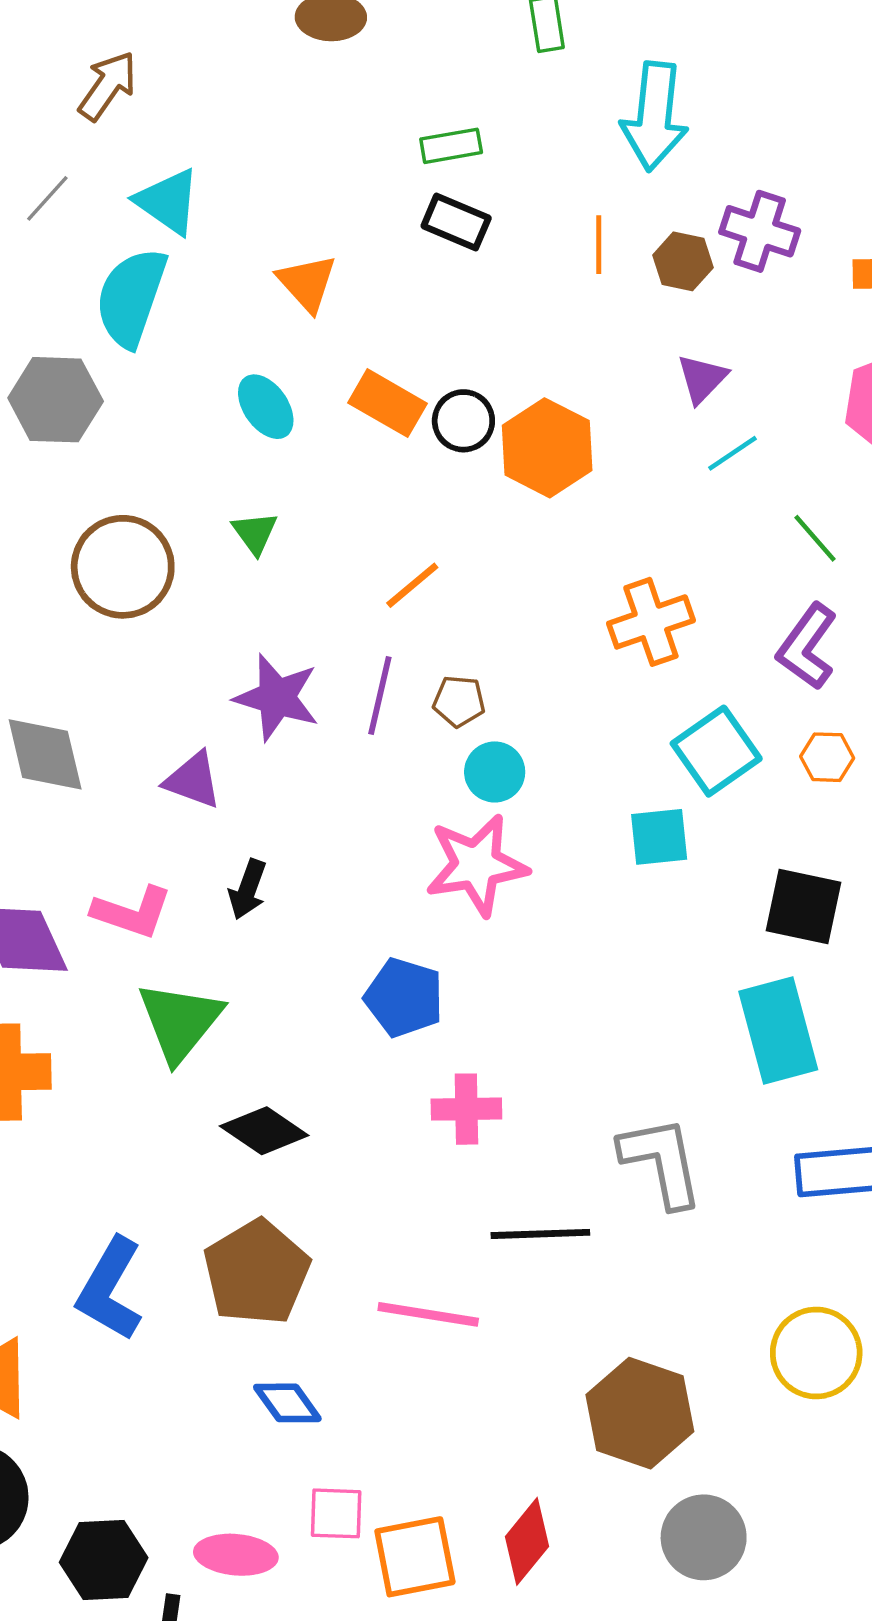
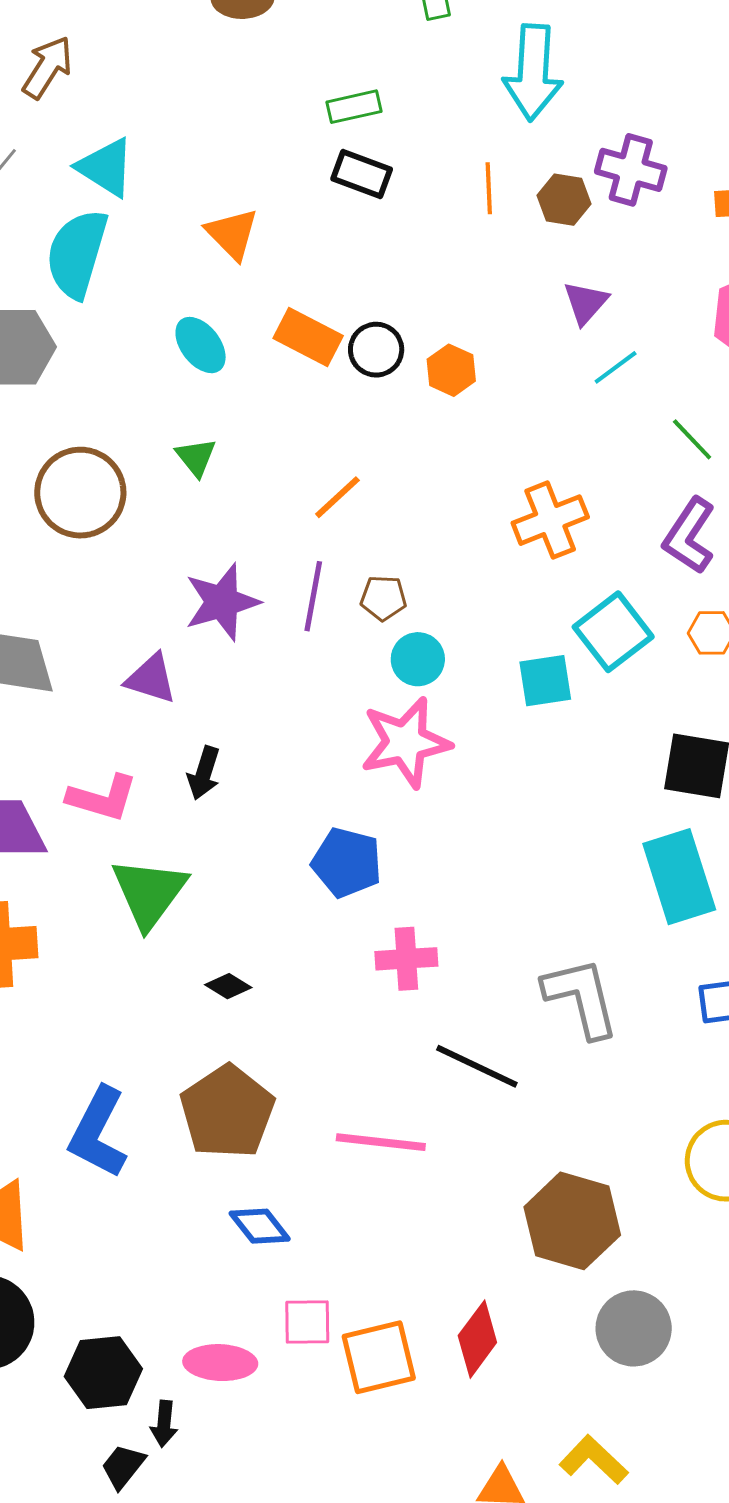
orange hexagon: (547, 448) -> (451, 370), size x0.6
purple star: (277, 697) -> (222, 602), turned -30
cyan square: (659, 837) -> (545, 681), moved
black diamond: (264, 1131) -> (228, 986), size x0.6
black line: (540, 1234) -> (477, 1066), turned 30

